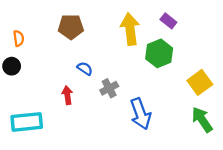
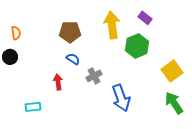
brown pentagon: (71, 27) -> (70, 32), moved
cyan rectangle: (27, 122) -> (33, 107), moved, size x0.6

